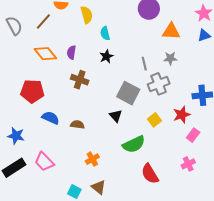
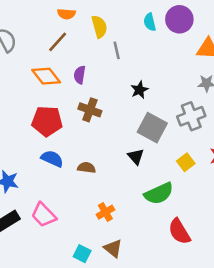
brown line: (43, 22) -> (58, 42), moved
cyan semicircle: (105, 33) -> (150, 22), moved
black star: (106, 56) -> (140, 90), moved
gray line: (144, 64) -> (117, 50), moved
red pentagon: (32, 91) -> (47, 121), moved

